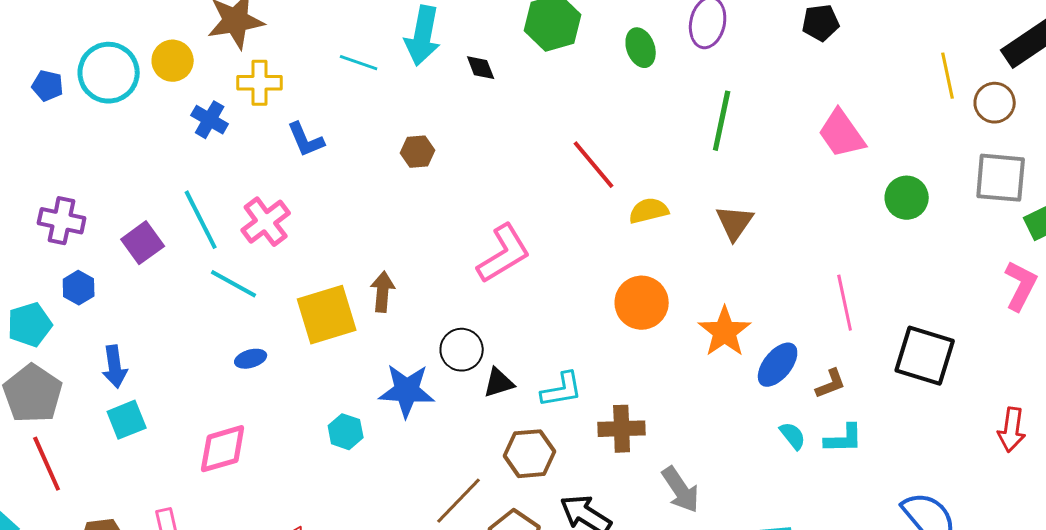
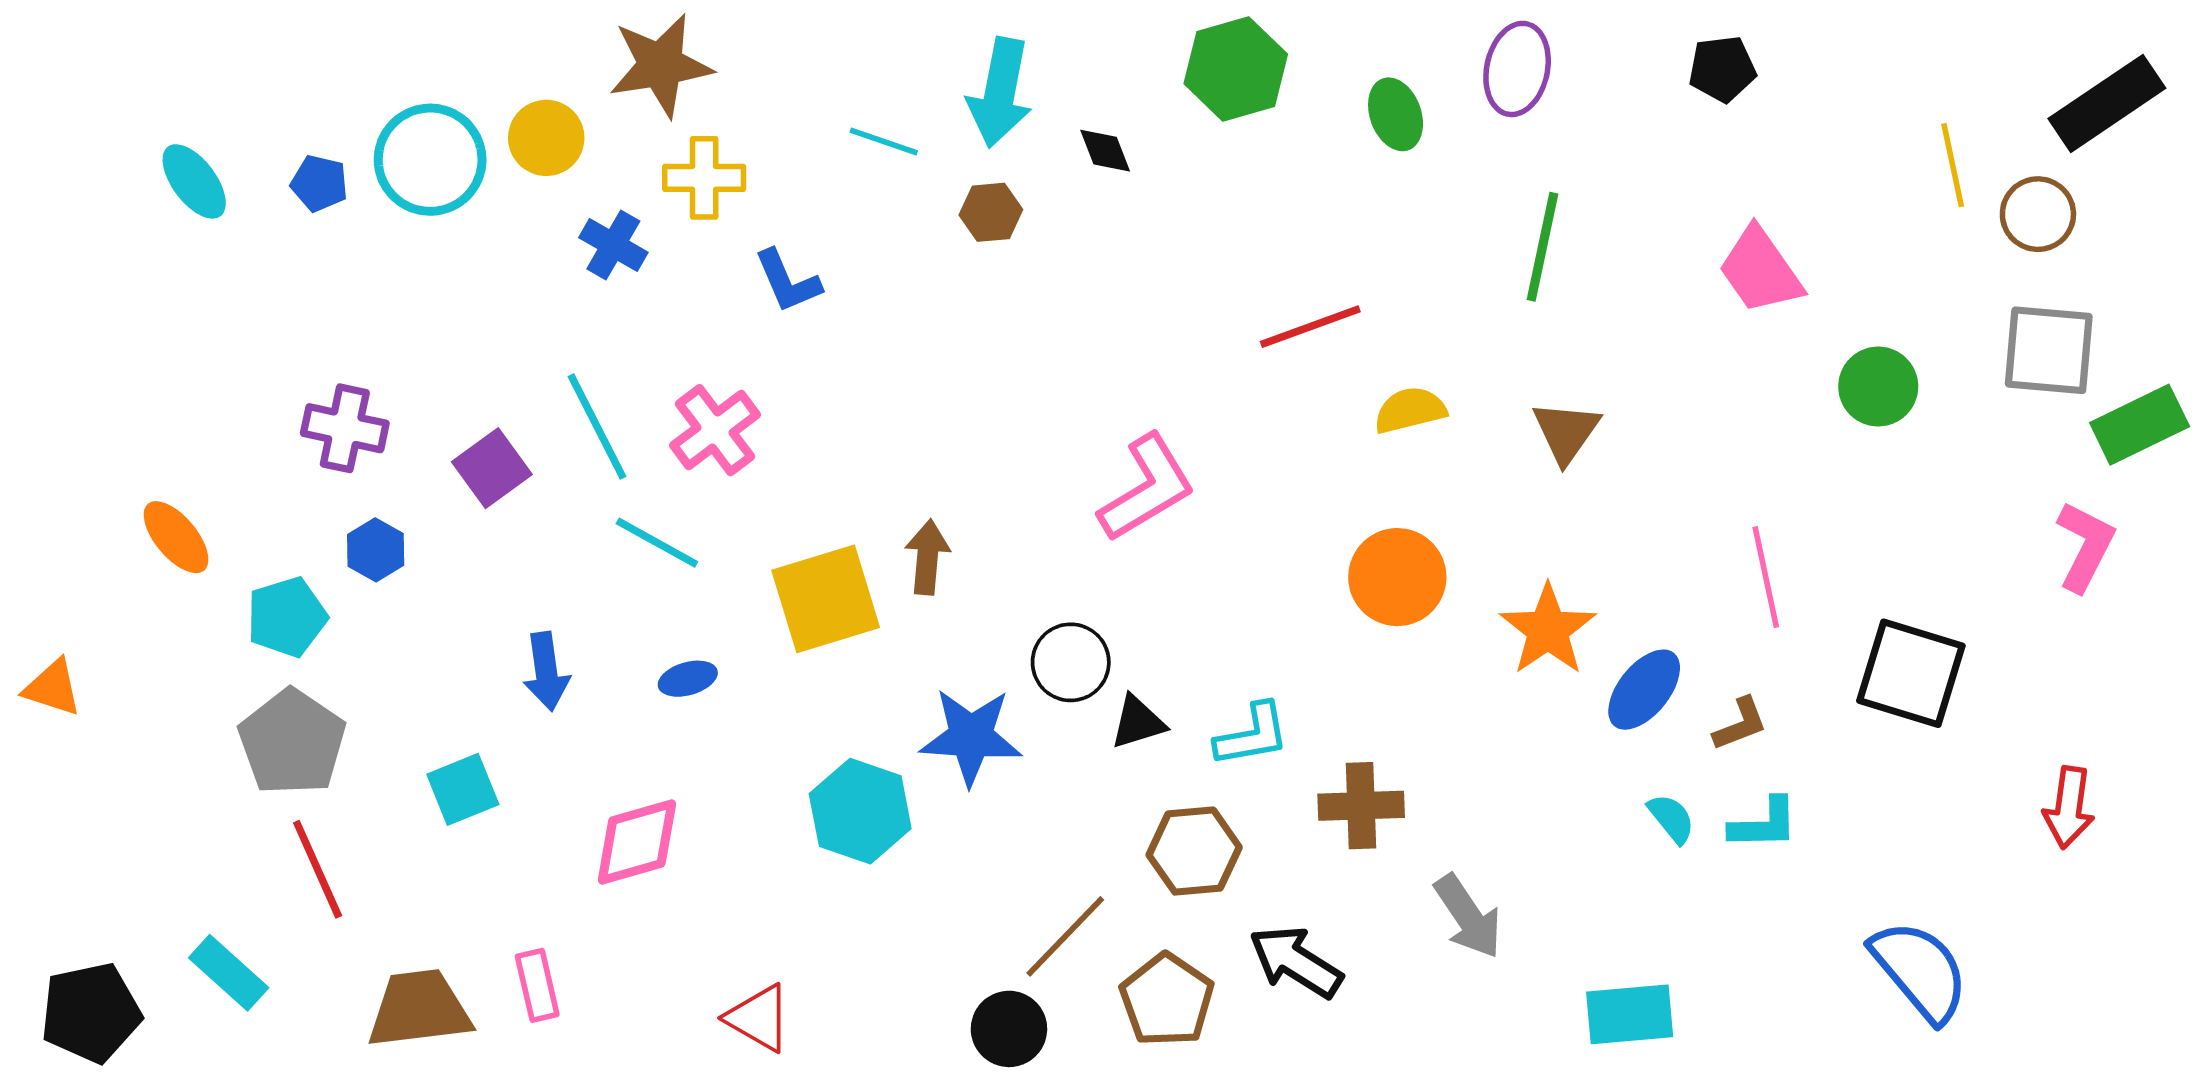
brown hexagon: (418, 152) -> (991, 212), moved
red line: (594, 165) -> (1310, 327), turned -70
blue arrow: (115, 367) -> (546, 671), moved
cyan hexagon: (346, 432) -> (860, 811), size x1.6

